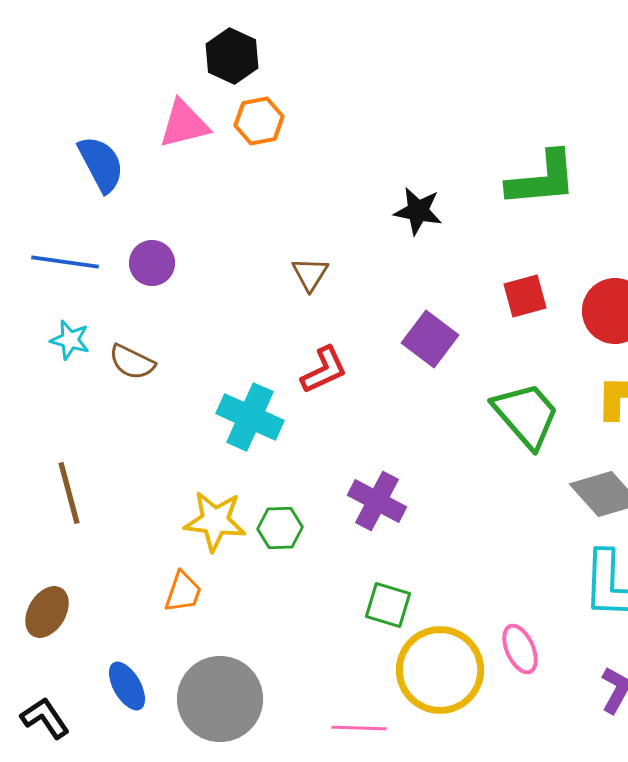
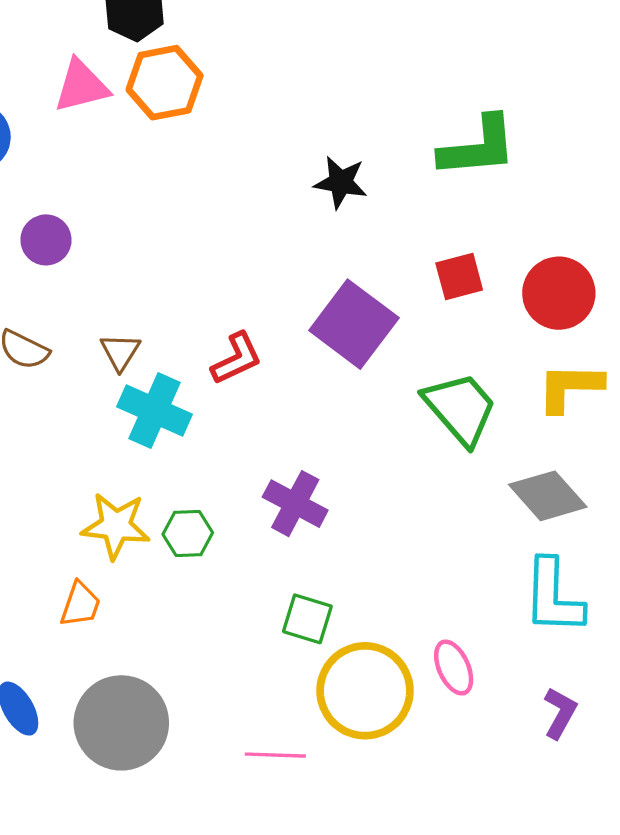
orange hexagon: (259, 121) -> (165, 83), size x1.4
brown triangle: (310, 274) -> (120, 352), moved
purple square: (430, 339) -> (354, 324), size x1.4

